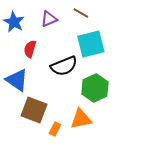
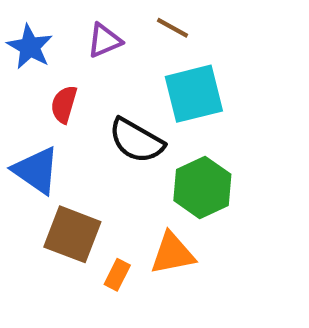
black semicircle: (64, 66) -> (136, 141), turned 52

